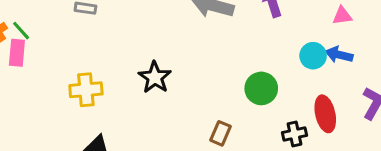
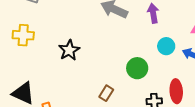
cyan circle: (313, 56) -> (166, 46), moved
yellow cross: (86, 90) -> (23, 35), moved

